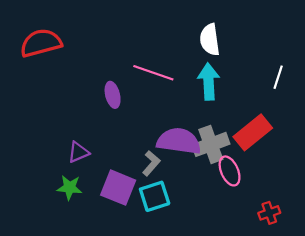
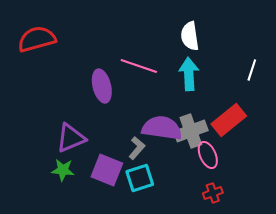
purple ellipse: (113, 95) -> (102, 86), size x1.4
purple triangle: (78, 152) -> (71, 138), size x1.5
red cross: (269, 213) -> (213, 193), moved

